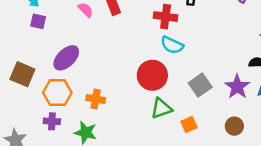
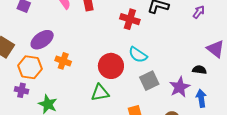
cyan semicircle: (172, 45) -> (138, 55), moved
orange cross: (96, 99) -> (63, 61), moved
green triangle: (161, 108) -> (100, 93), moved

